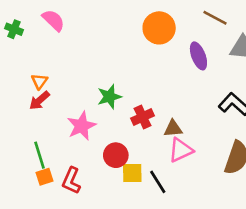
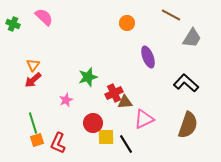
orange circle: (159, 28) -> (127, 23), size x0.6
purple ellipse: (198, 56) -> (148, 57), moved
pink star: (81, 126) -> (66, 100), size x0.6
brown triangle: (173, 128) -> (125, 102), moved

